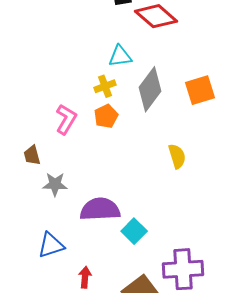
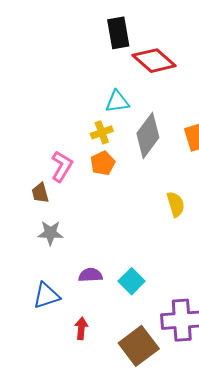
brown trapezoid: (32, 155) -> (40, 193), moved
purple semicircle: (100, 209) -> (90, 275), moved, size x0.6

